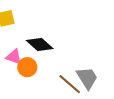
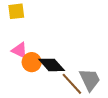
black diamond: (40, 45) -> (52, 65), moved

